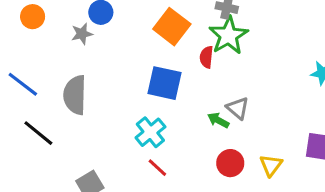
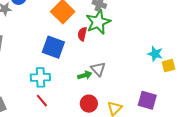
green arrow: (218, 120) -> (85, 75), turned 128
cyan cross: (150, 132) -> (40, 77), turned 30

